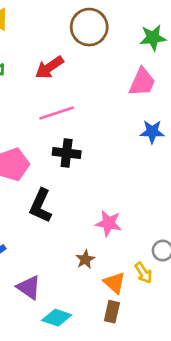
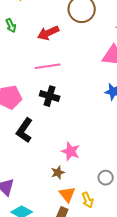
brown star: (85, 259) -> (58, 173), moved
yellow arrow: (143, 273) -> (88, 200), moved

